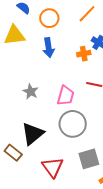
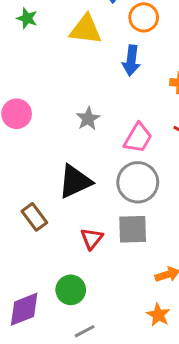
brown rectangle: (13, 153) -> (34, 217), moved
gray square: (89, 159) -> (133, 229), moved
red triangle: (53, 167) -> (92, 239), size x0.7

